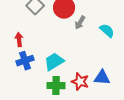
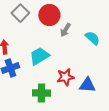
cyan trapezoid: (54, 62) -> (39, 56), moved
red star: (80, 82) -> (65, 77), moved, turned -30

